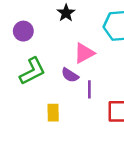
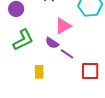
purple line: (89, 89) -> (67, 54), turned -56

